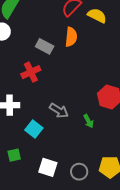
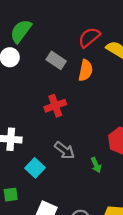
gray rectangle: (45, 46) -> (56, 60), moved
red cross: (31, 72) -> (55, 106), moved

